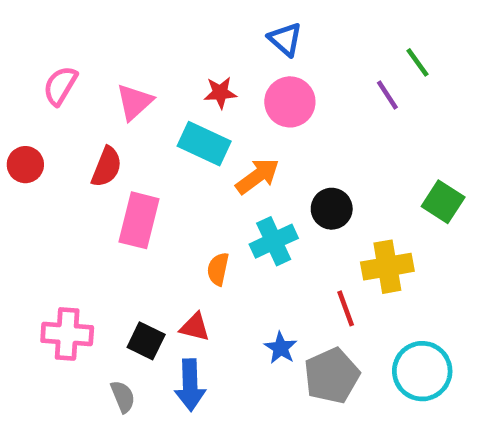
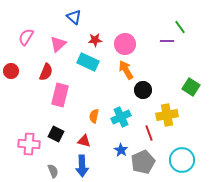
blue triangle: (285, 39) -> (74, 17), moved
purple line: (387, 95) -> (167, 41), turned -56
orange arrow: (257, 176) -> (126, 70), moved, turned -84
cyan cross: (274, 241) -> (121, 117), moved
black square: (146, 341) -> (56, 134), moved

